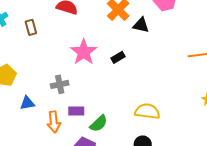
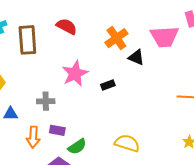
brown rectangle: (31, 27) -> (27, 40), size x1.8

